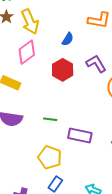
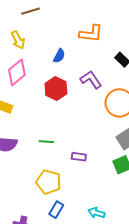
yellow arrow: (30, 22) -> (18, 40), size x0.7
purple rectangle: (80, 135) -> (79, 157), size x0.6

